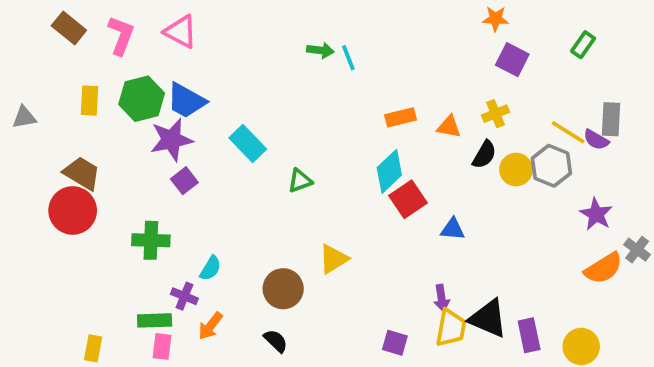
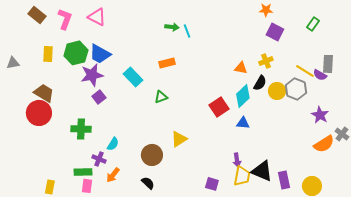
orange rectangle: (401, 117) -> (167, 63), moved
cyan diamond: (389, 171) -> (243, 96), moved

